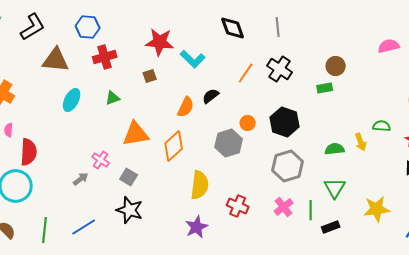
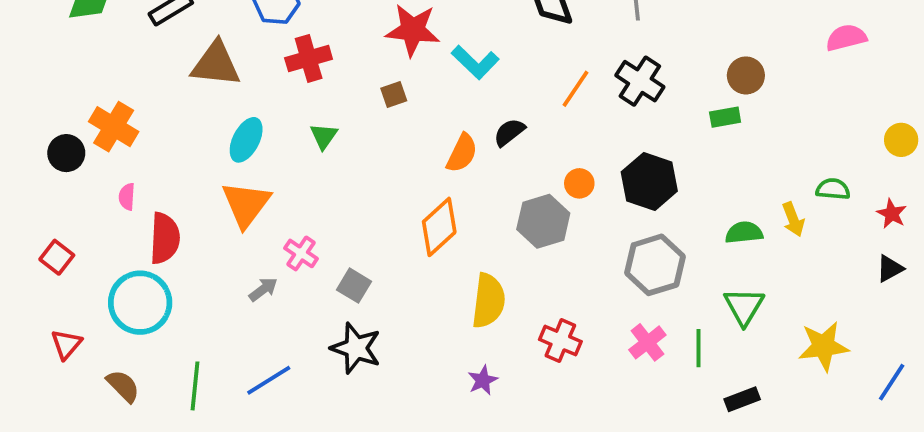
green triangle: (113, 98) -> (324, 136), turned -35
orange triangle: (136, 134) -> (246, 204), moved, turned -44
purple star: (197, 227) -> (483, 380), size x0.7
black rectangle: (331, 227) -> (742, 399), moved

